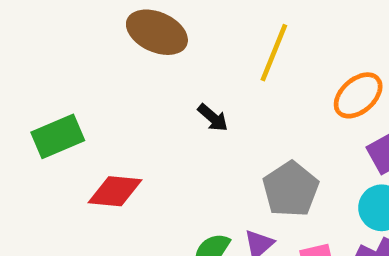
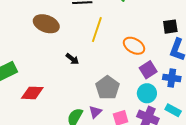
orange ellipse: (358, 95) -> (134, 46), turned 75

